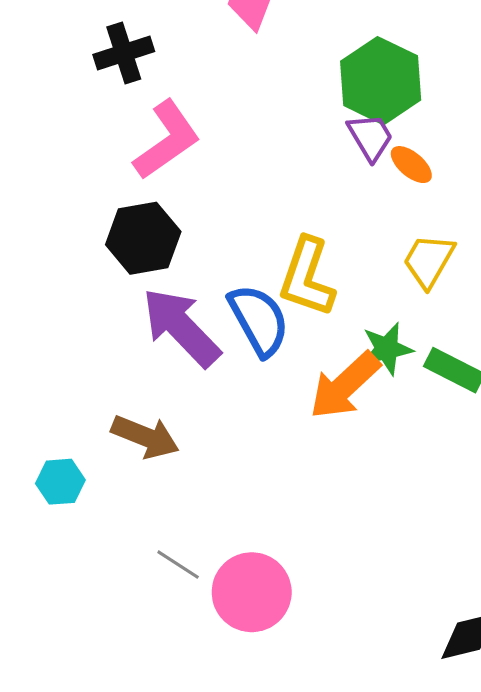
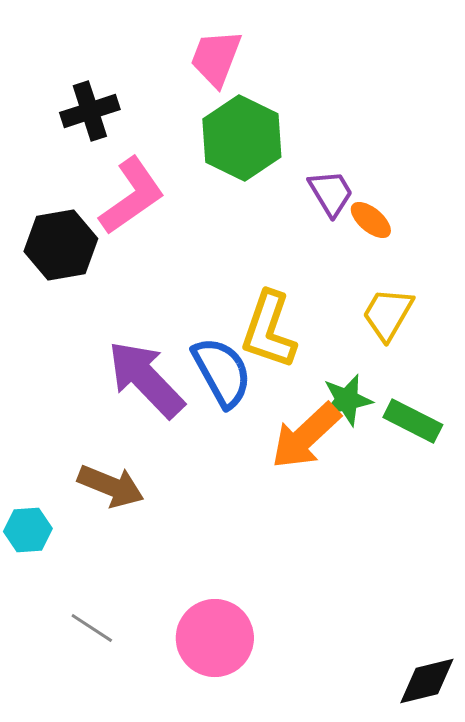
green hexagon: (381, 81) -> (242, 138), moved
black hexagon: (143, 238) -> (61, 245), moved
gray line: (178, 565) -> (92, 628), moved

